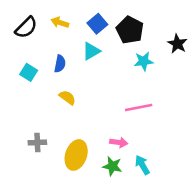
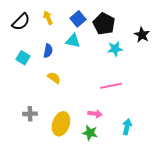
yellow arrow: (60, 22) -> (48, 18), turned 48
cyan triangle: (91, 51) -> (73, 41), turned 42
cyan arrow: (142, 165) -> (127, 127), moved, turned 42

